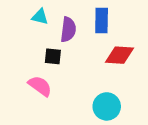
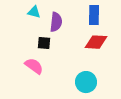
blue rectangle: (102, 21) -> (94, 15), moved

